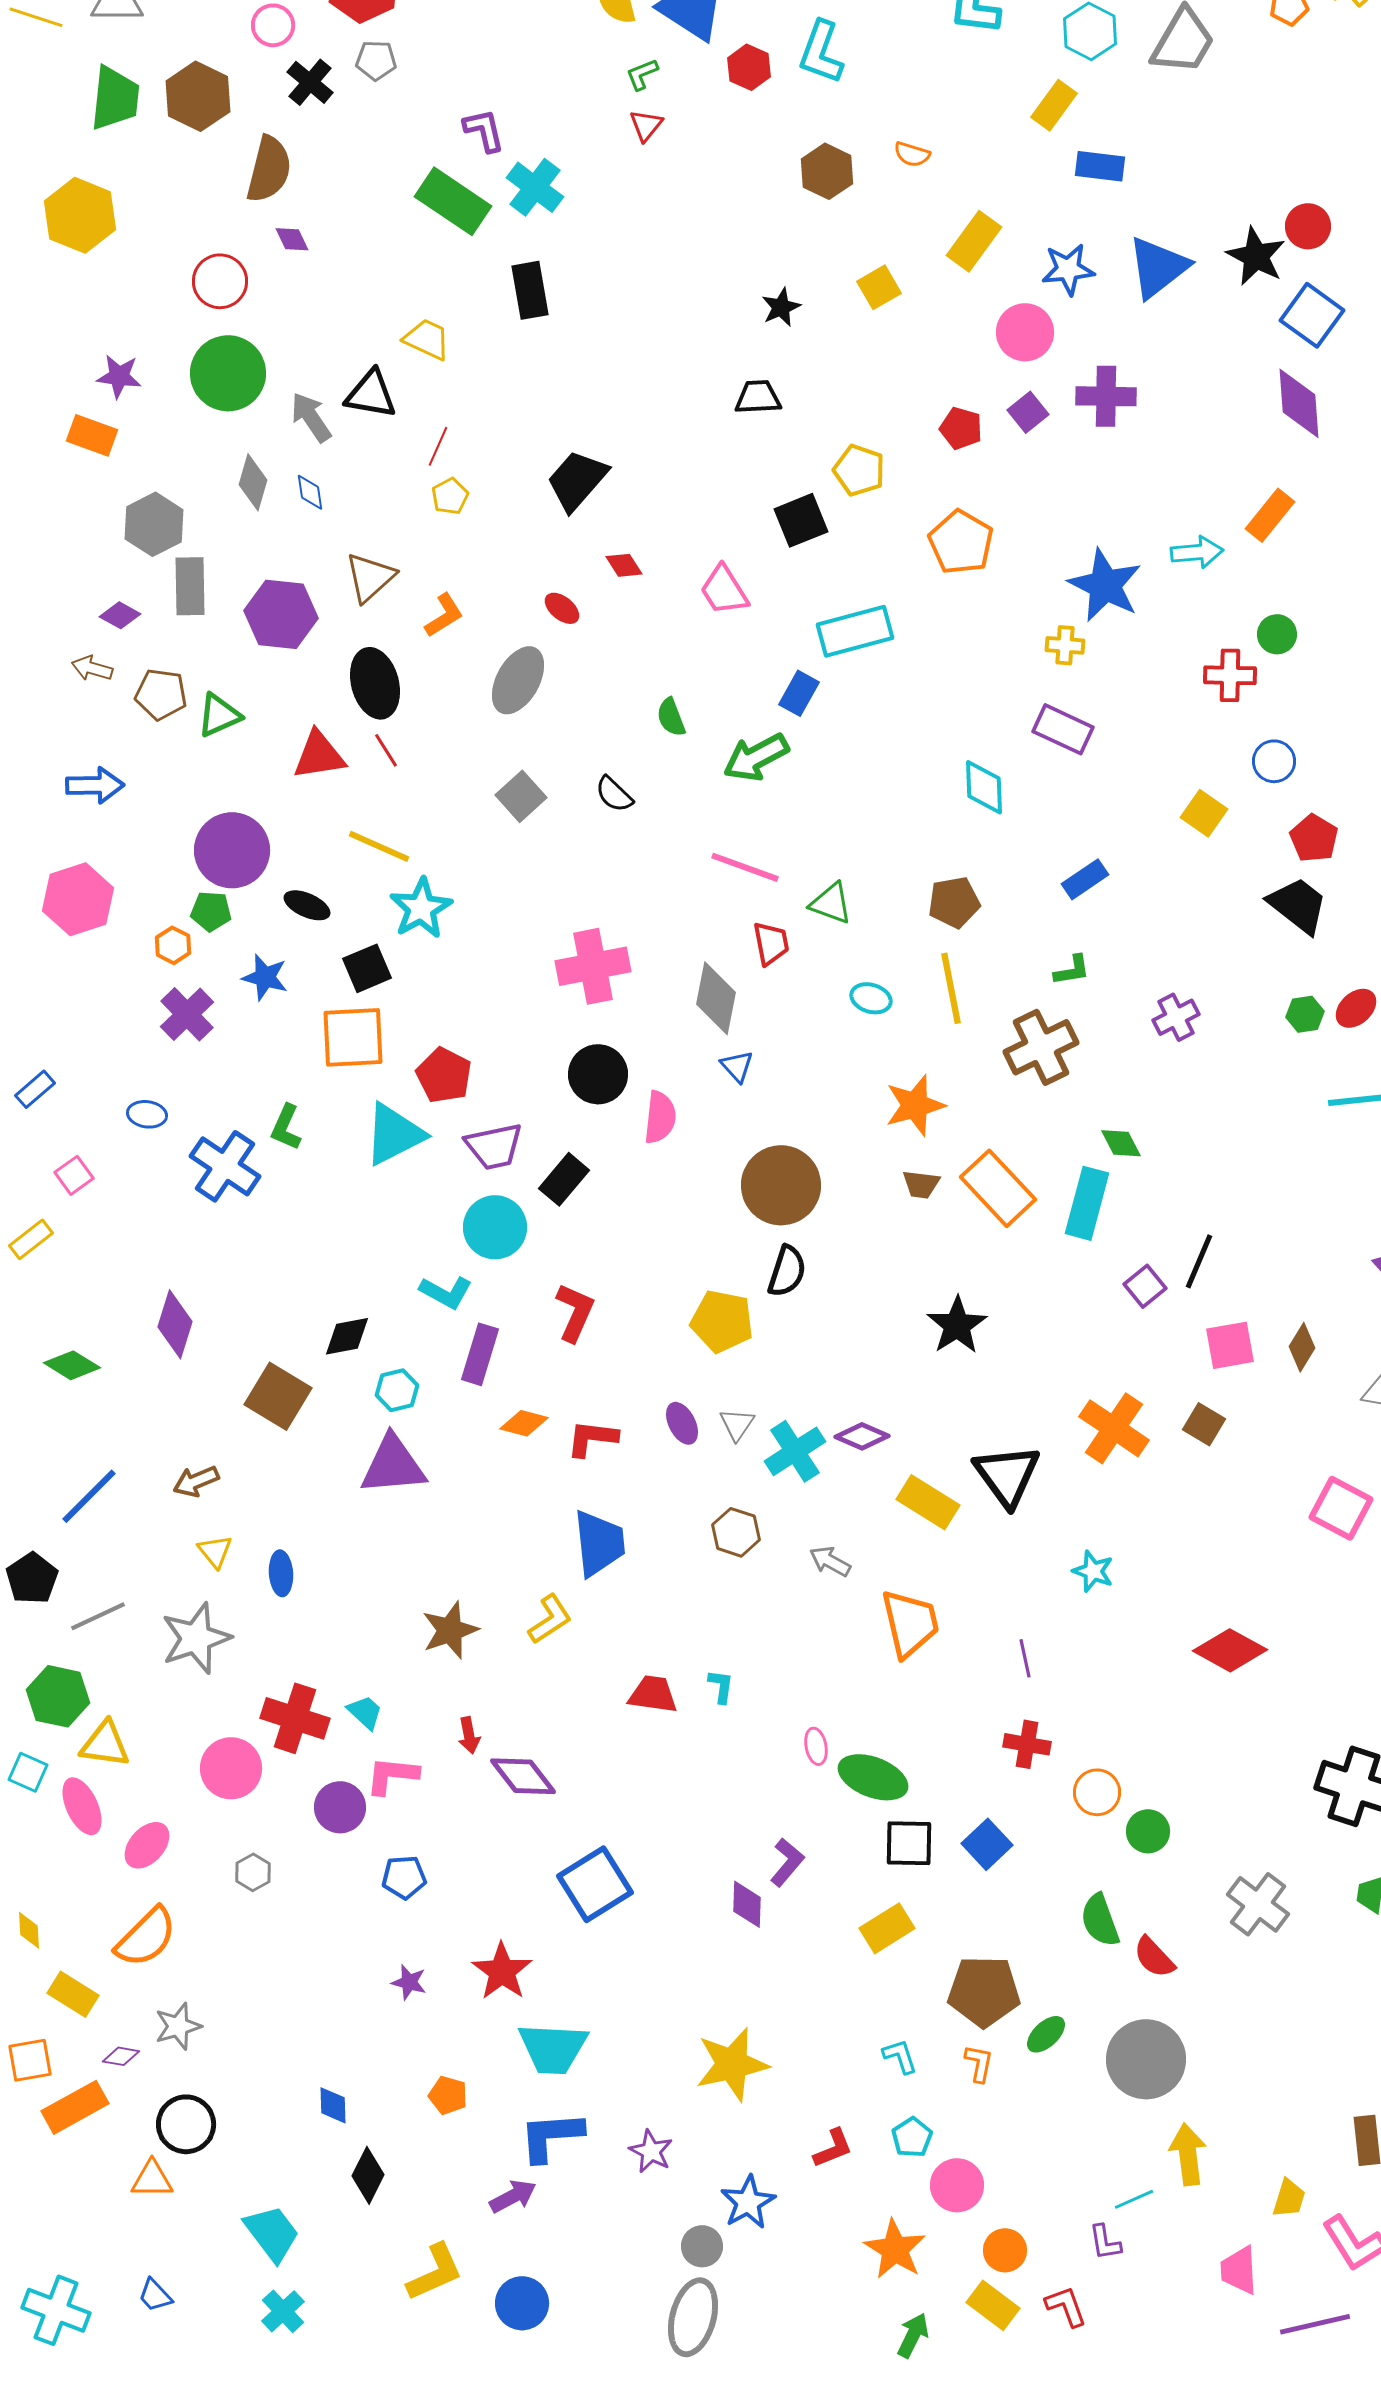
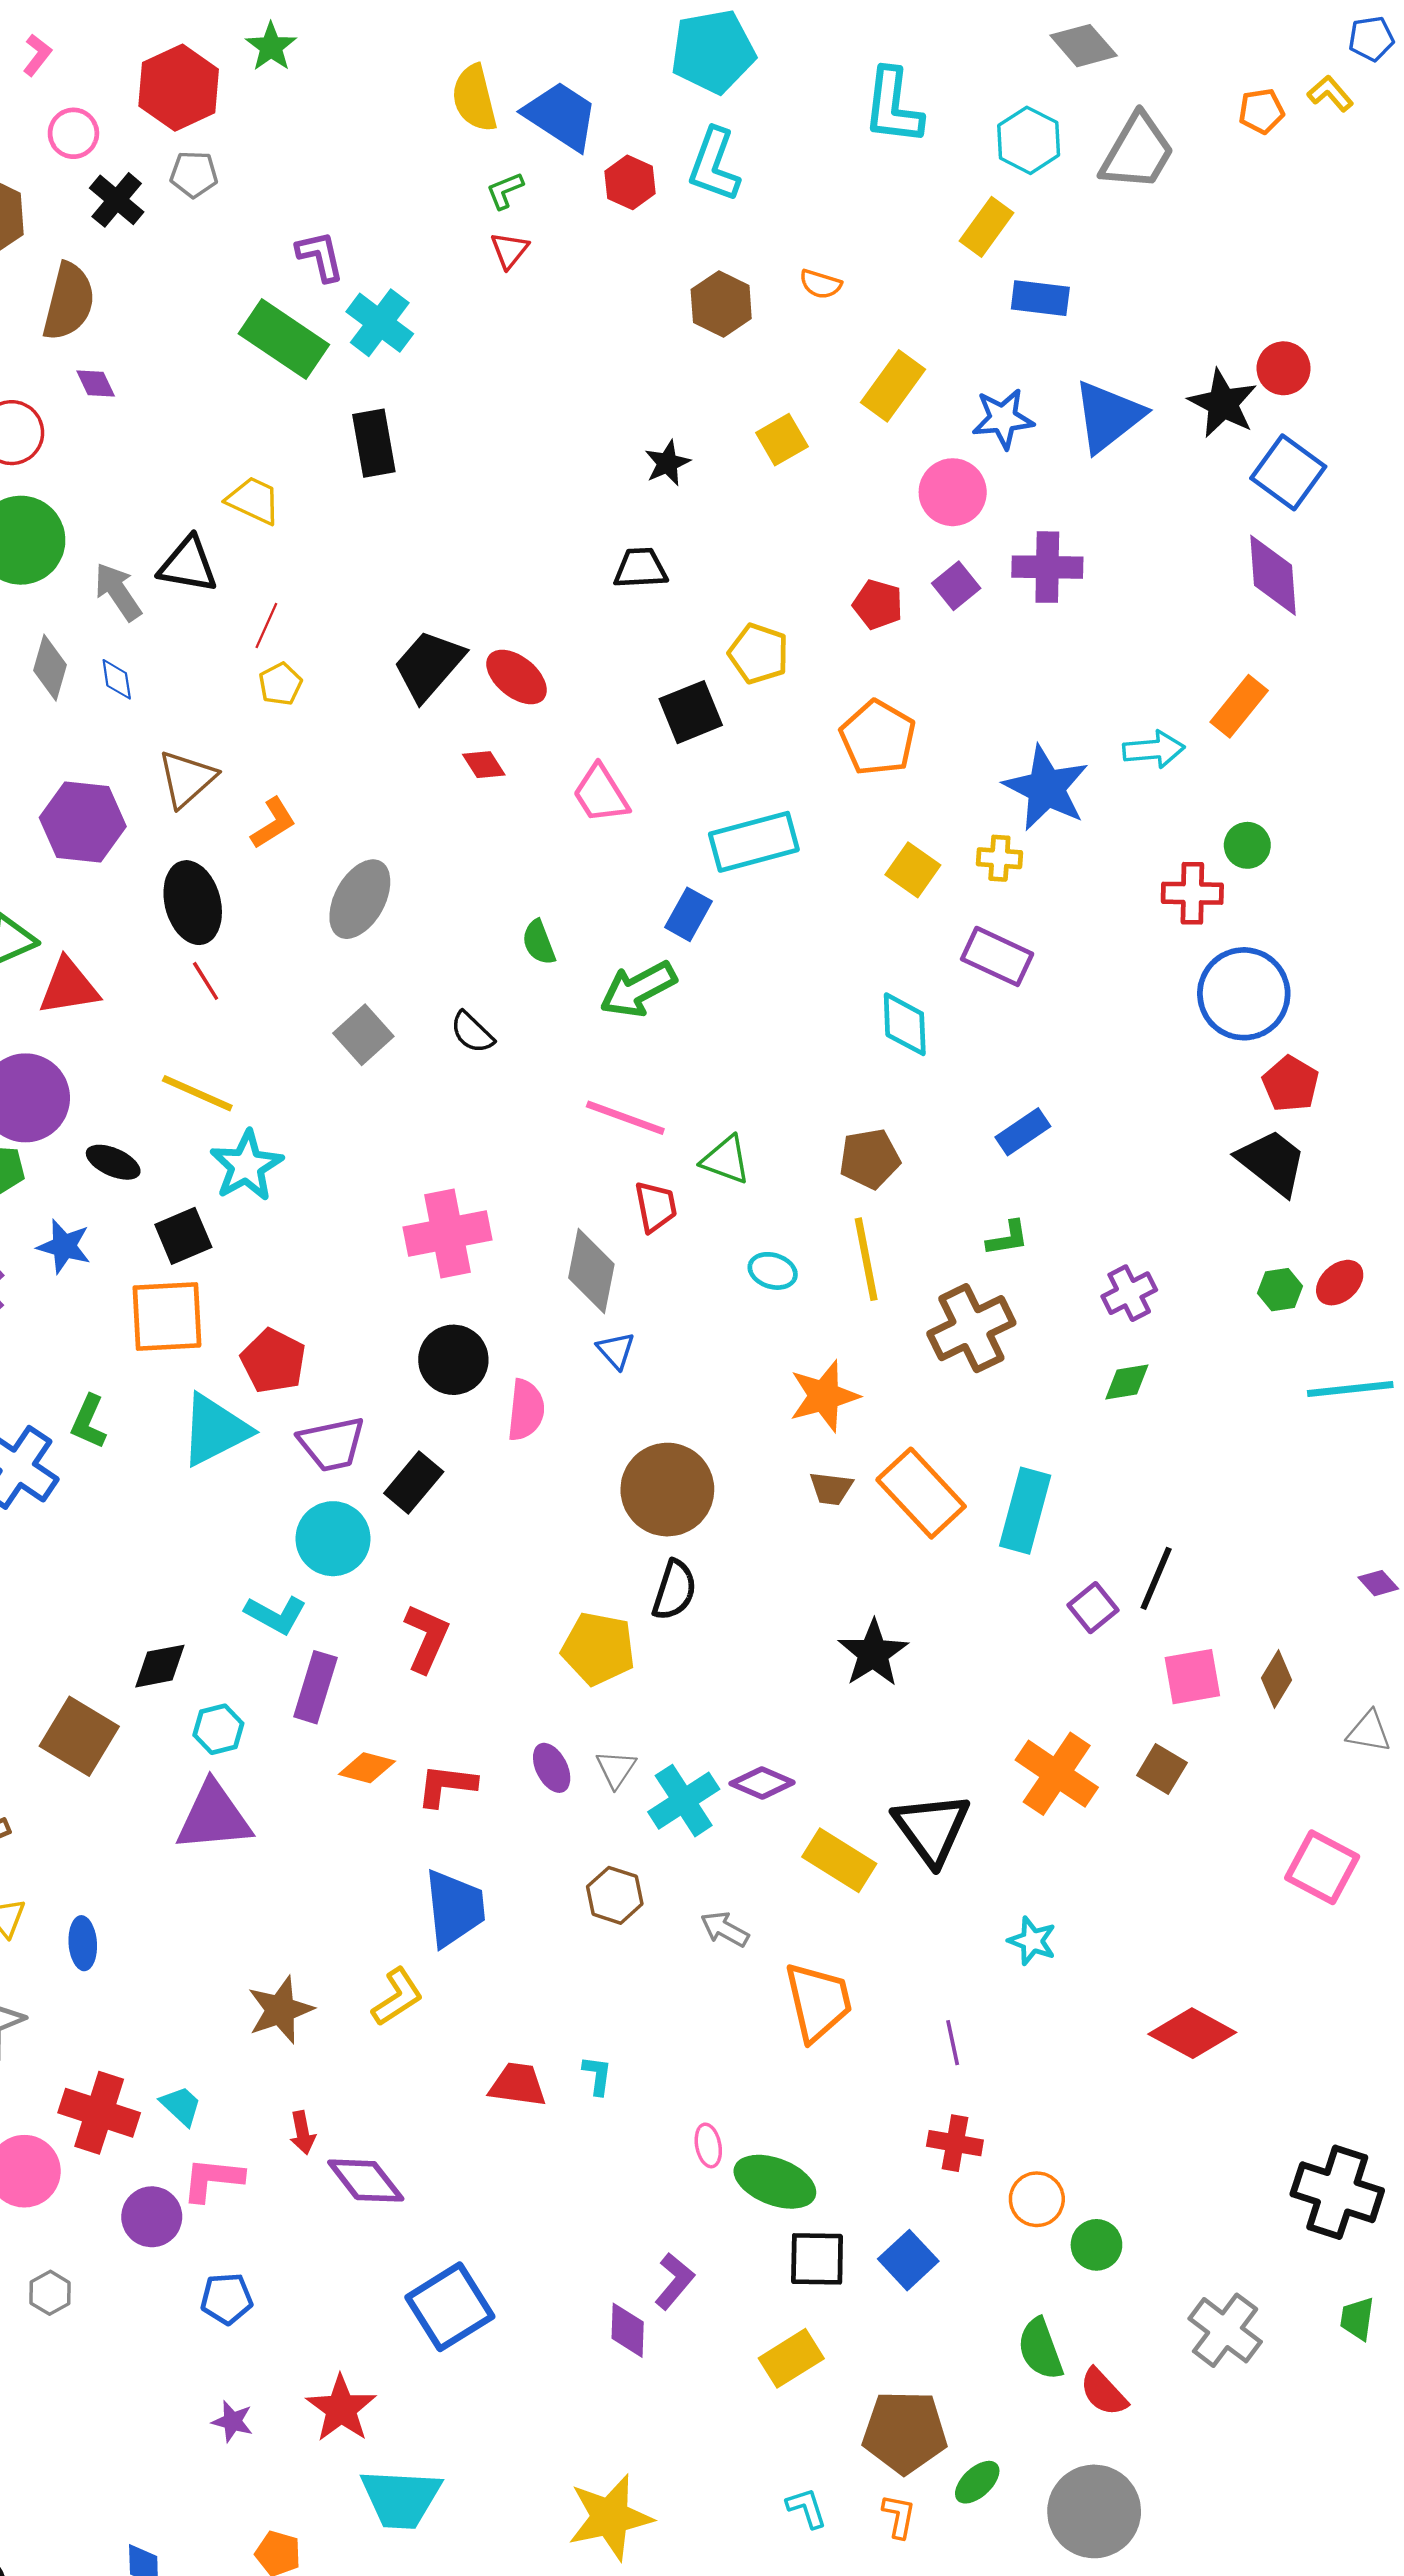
red ellipse: (562, 608) -> (517, 677), moved, size x1.5
red triangle: (319, 755) -> (69, 987), moved
blue circle: (1274, 761) -> (1244, 994), size x1.8
yellow square: (1204, 813) -> (913, 870), moved
green diamond: (1121, 1143) -> (1127, 1382), moved, turned -72

